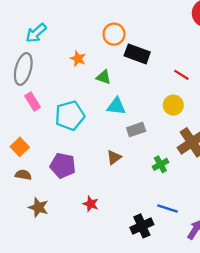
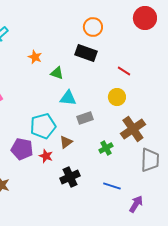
orange circle: (114, 34) -> (93, 27), moved
cyan pentagon: (70, 116) -> (43, 126), moved
red star: (91, 204) -> (46, 156), moved
black cross: (142, 226) -> (70, 177), moved

